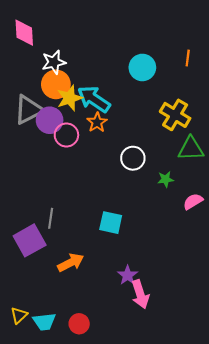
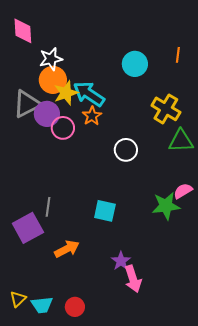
green star: (166, 179) -> (166, 206), moved, size x1.8

